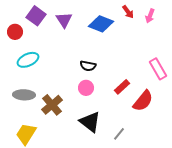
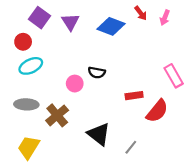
red circle: (15, 32) -> (23, 42), moved
red rectangle: (122, 87) -> (134, 96), turned 35
pink circle: (86, 88) -> (75, 84), moved

